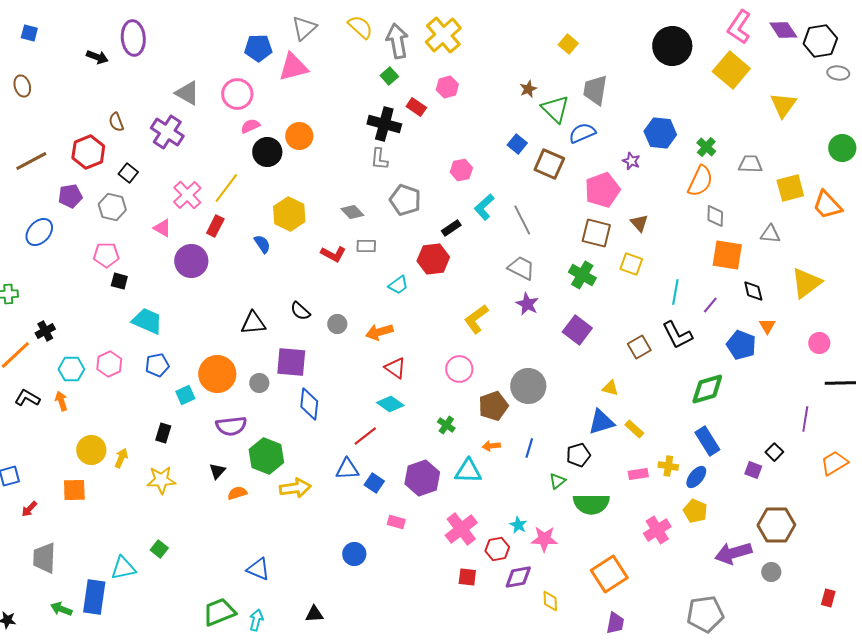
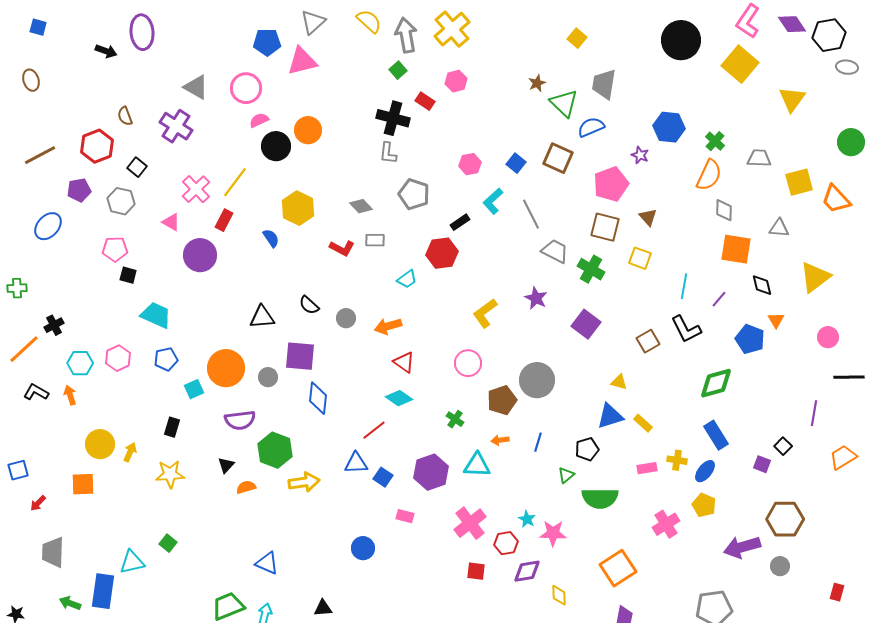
blue square: (517, 144) -> (516, 163), moved
gray trapezoid: (521, 268) -> (555, 251), moved

